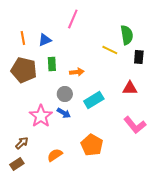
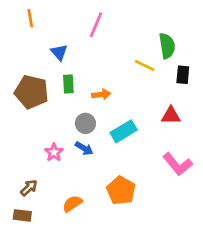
orange line: (23, 38) -> (30, 18), moved
blue triangle: (45, 40) -> (59, 52), turned -48
pink star: (41, 116) -> (54, 152), size x0.6
brown rectangle: (17, 164) -> (22, 215), turned 40

